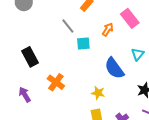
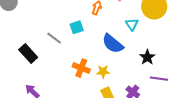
gray line: (68, 26) -> (54, 38), moved
orange cross: (56, 82) -> (81, 68), moved

